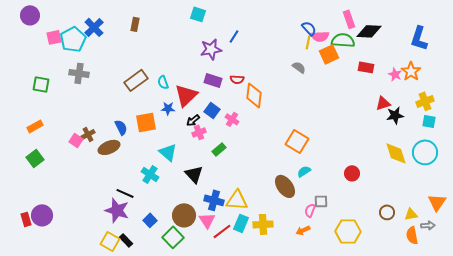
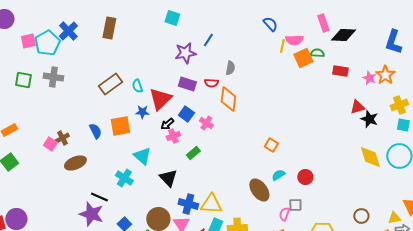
brown rectangle: (135, 24) -> (109, 28), size x1.5
blue semicircle: (309, 28) -> (270, 24), moved
green semicircle: (343, 40) -> (317, 53), moved, size x0.6
gray semicircle: (299, 67) -> (230, 68), moved, turned 64
green square: (41, 84) -> (23, 80), moved
black star: (395, 115) -> (369, 119), turned 30
orange square: (297, 141) -> (271, 145), size x0.6
brown ellipse: (109, 147) -> (75, 163), moved
red circle: (352, 173) -> (305, 177), moved
yellow triangle: (411, 214) -> (394, 218), moved

